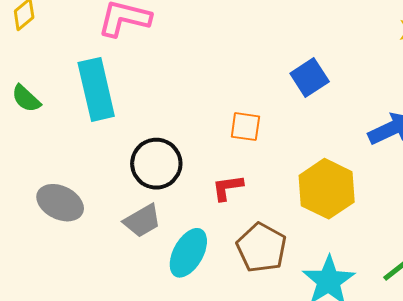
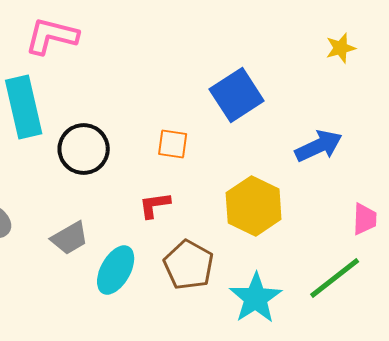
blue square: (310, 77) -> (237, 95), size x1.4
black circle: (156, 164) -> (84, 149), moved

